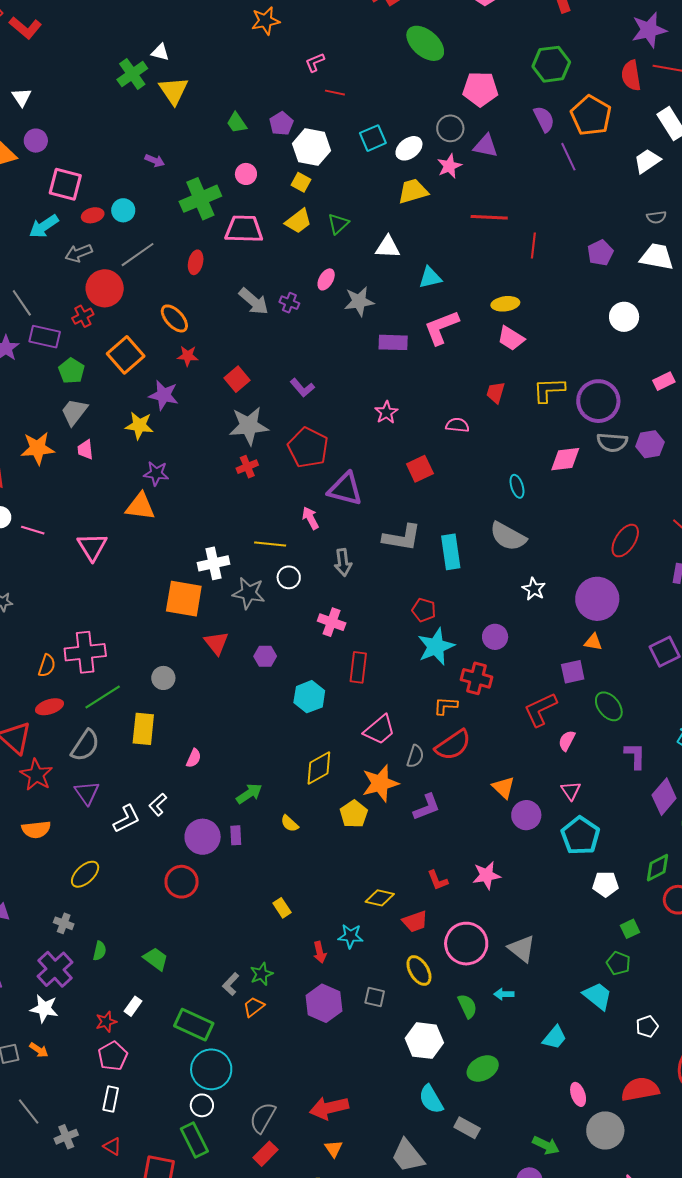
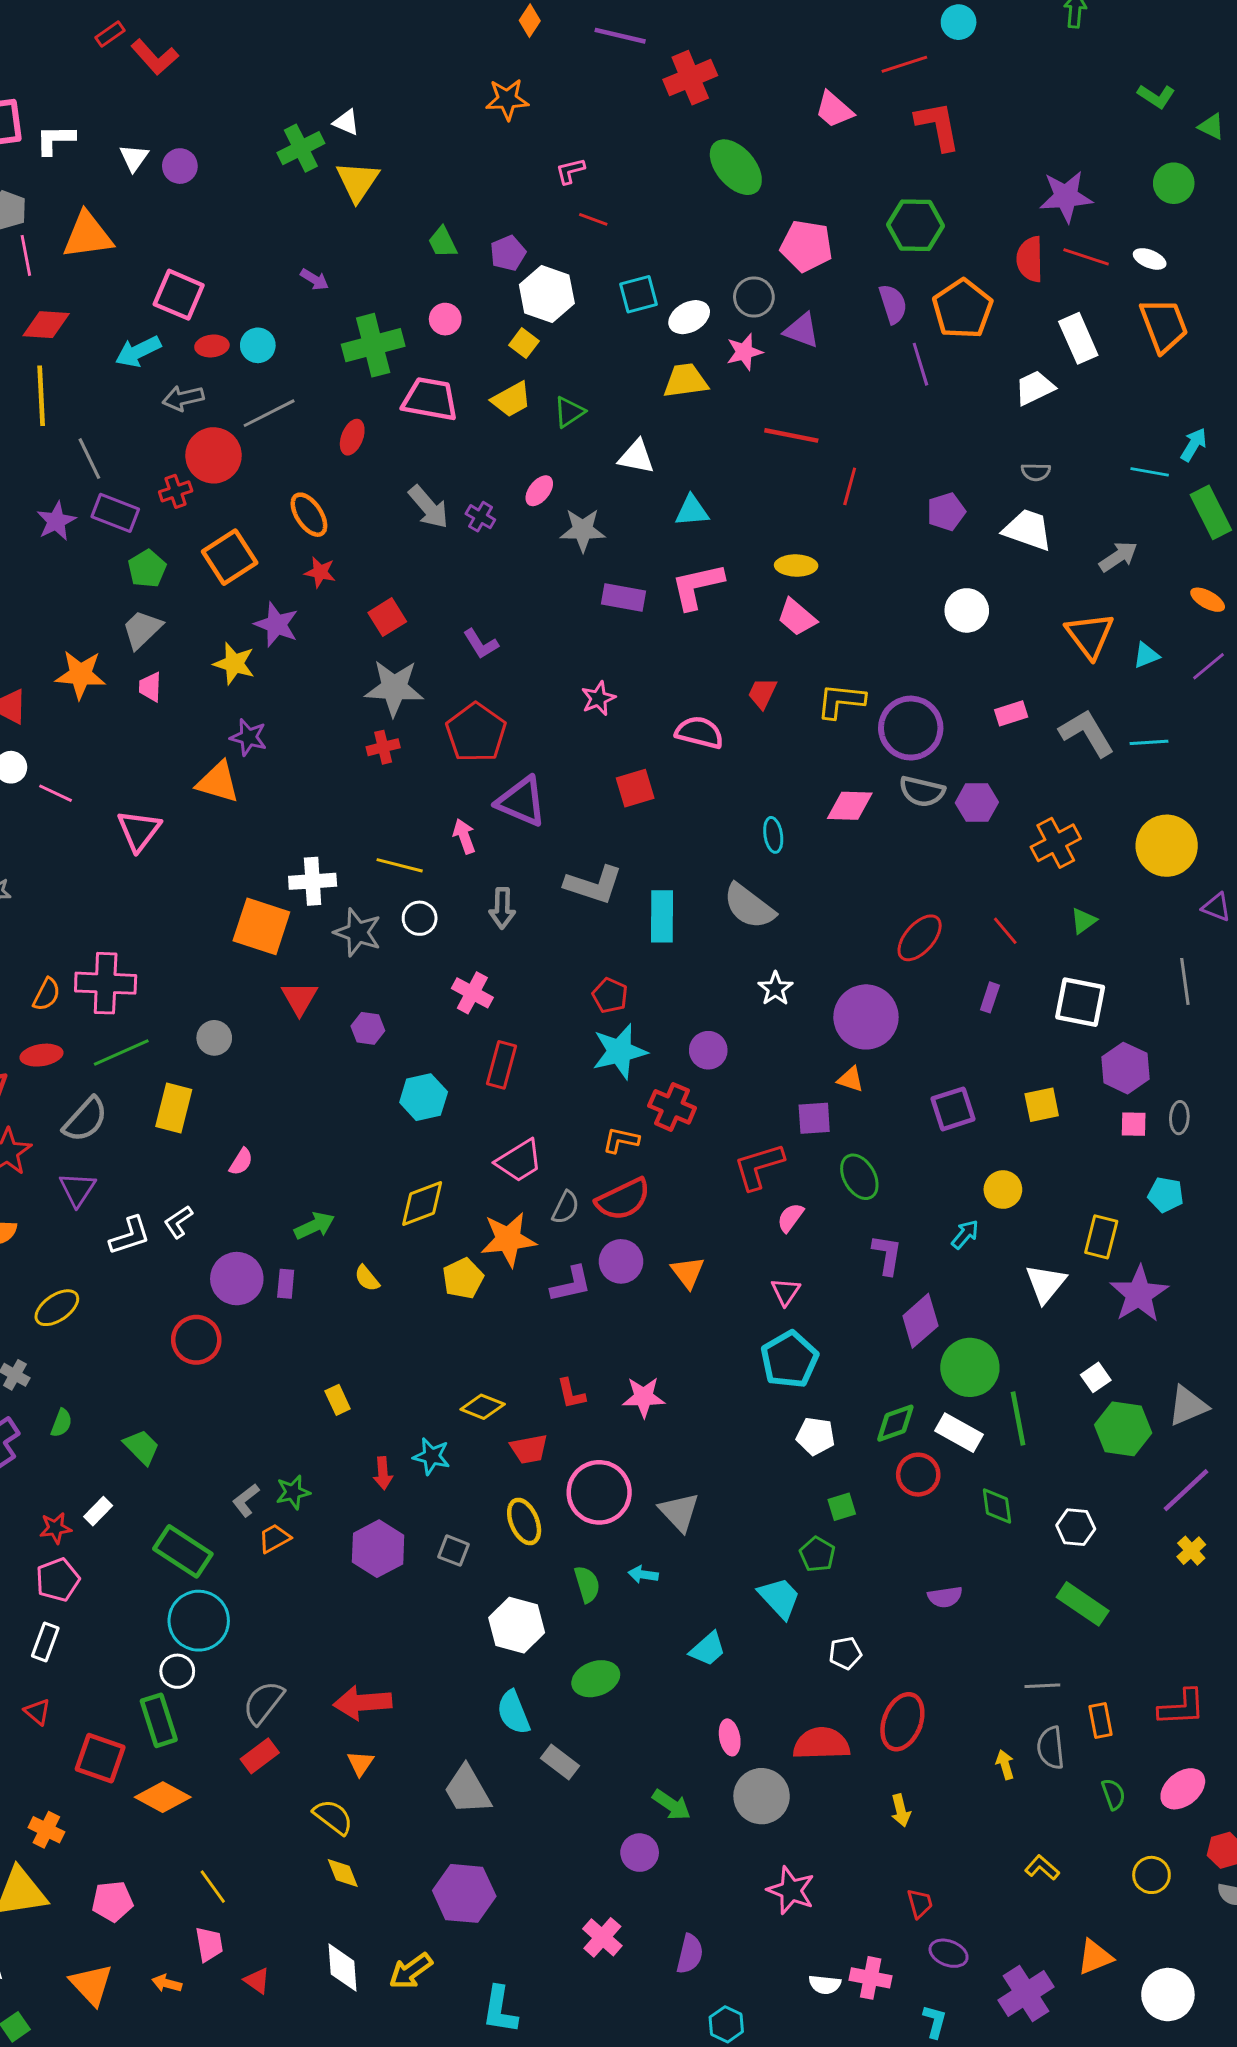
purple circle: (36, 141) -> (180, 166), moved
pink semicircle: (457, 425) -> (699, 732), size x1.4
purple circle: (526, 815) -> (621, 1261), moved

